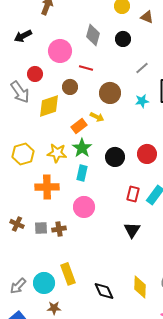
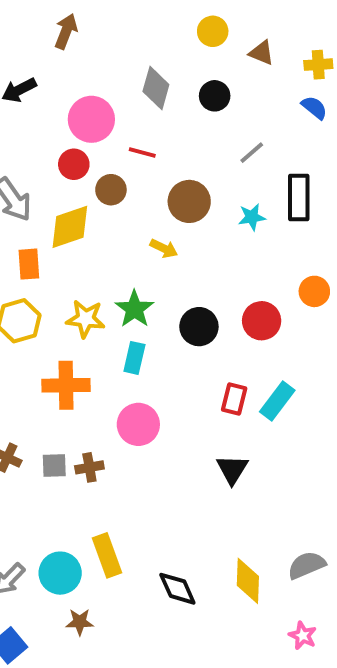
red circle: (35, 74) -> (74, 164), moved
orange rectangle: (79, 126) -> (29, 264), moved, turned -56

